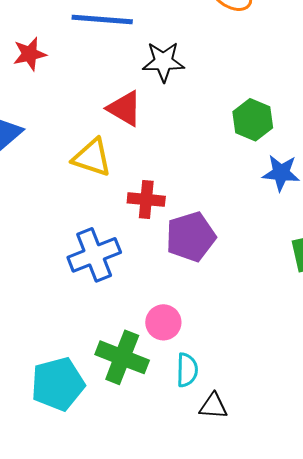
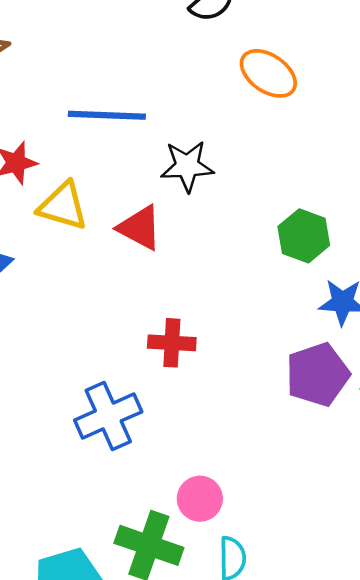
yellow triangle: (92, 158) -> (63, 206), moved
purple pentagon: (191, 237) -> (318, 375), moved

